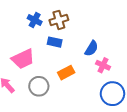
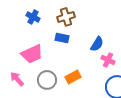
blue cross: (35, 20) -> (33, 17), moved
orange rectangle: (66, 73) -> (73, 77), moved

